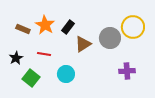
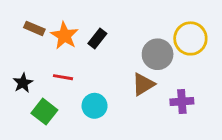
brown rectangle: (23, 29) -> (34, 28), moved
brown triangle: (83, 44) -> (143, 84), moved

